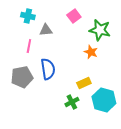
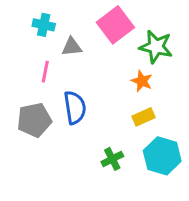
pink square: (74, 16) -> (115, 25), size x1.6
yellow rectangle: (84, 83) -> (143, 117), moved

